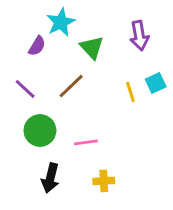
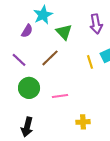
black arrow: (50, 178) -> (27, 127), moved
yellow cross: (104, 181) -> (83, 122), moved

